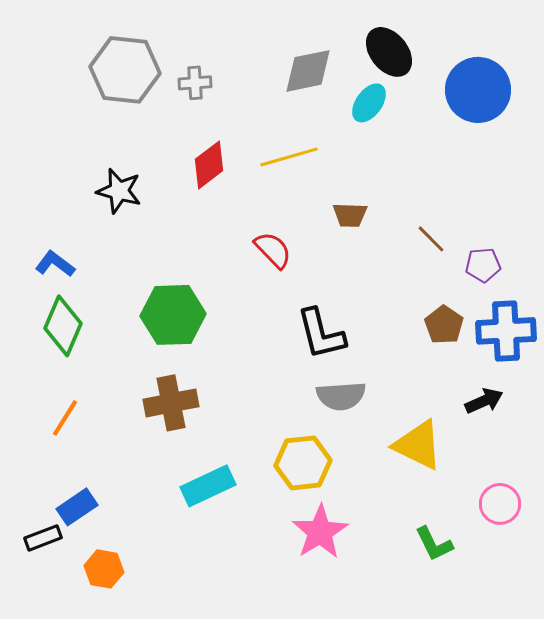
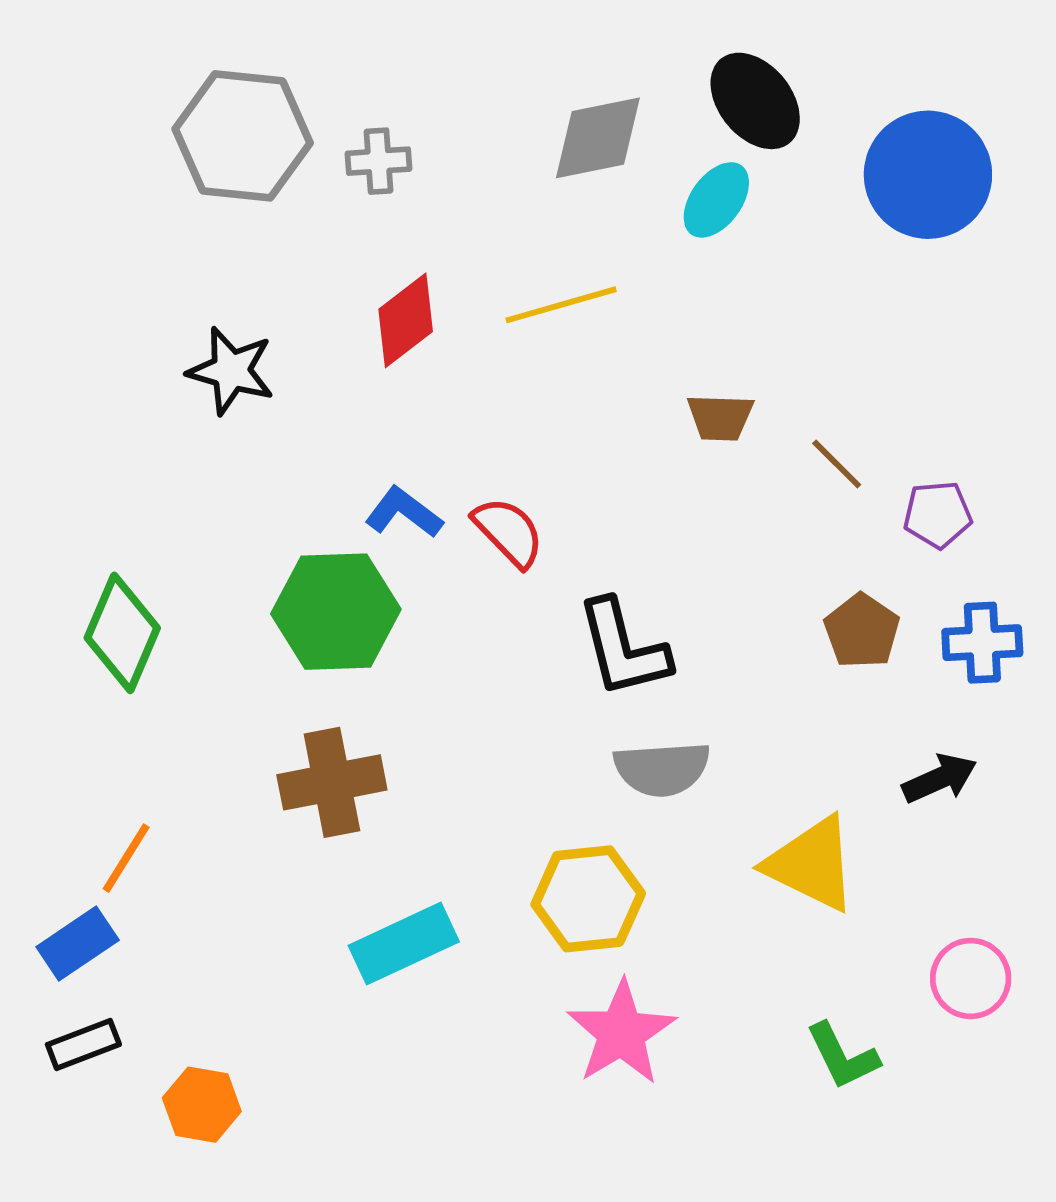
brown trapezoid: (350, 215) -> (720, 417), moved
red semicircle: (273, 250) -> (509, 532), moved
blue L-shape: (55, 264) -> (404, 513), moved
blue cross: (506, 331) -> (982, 643), size x0.7
orange line: (65, 418) -> (126, 858), moved
blue rectangle: (77, 507) -> (78, 944), moved

